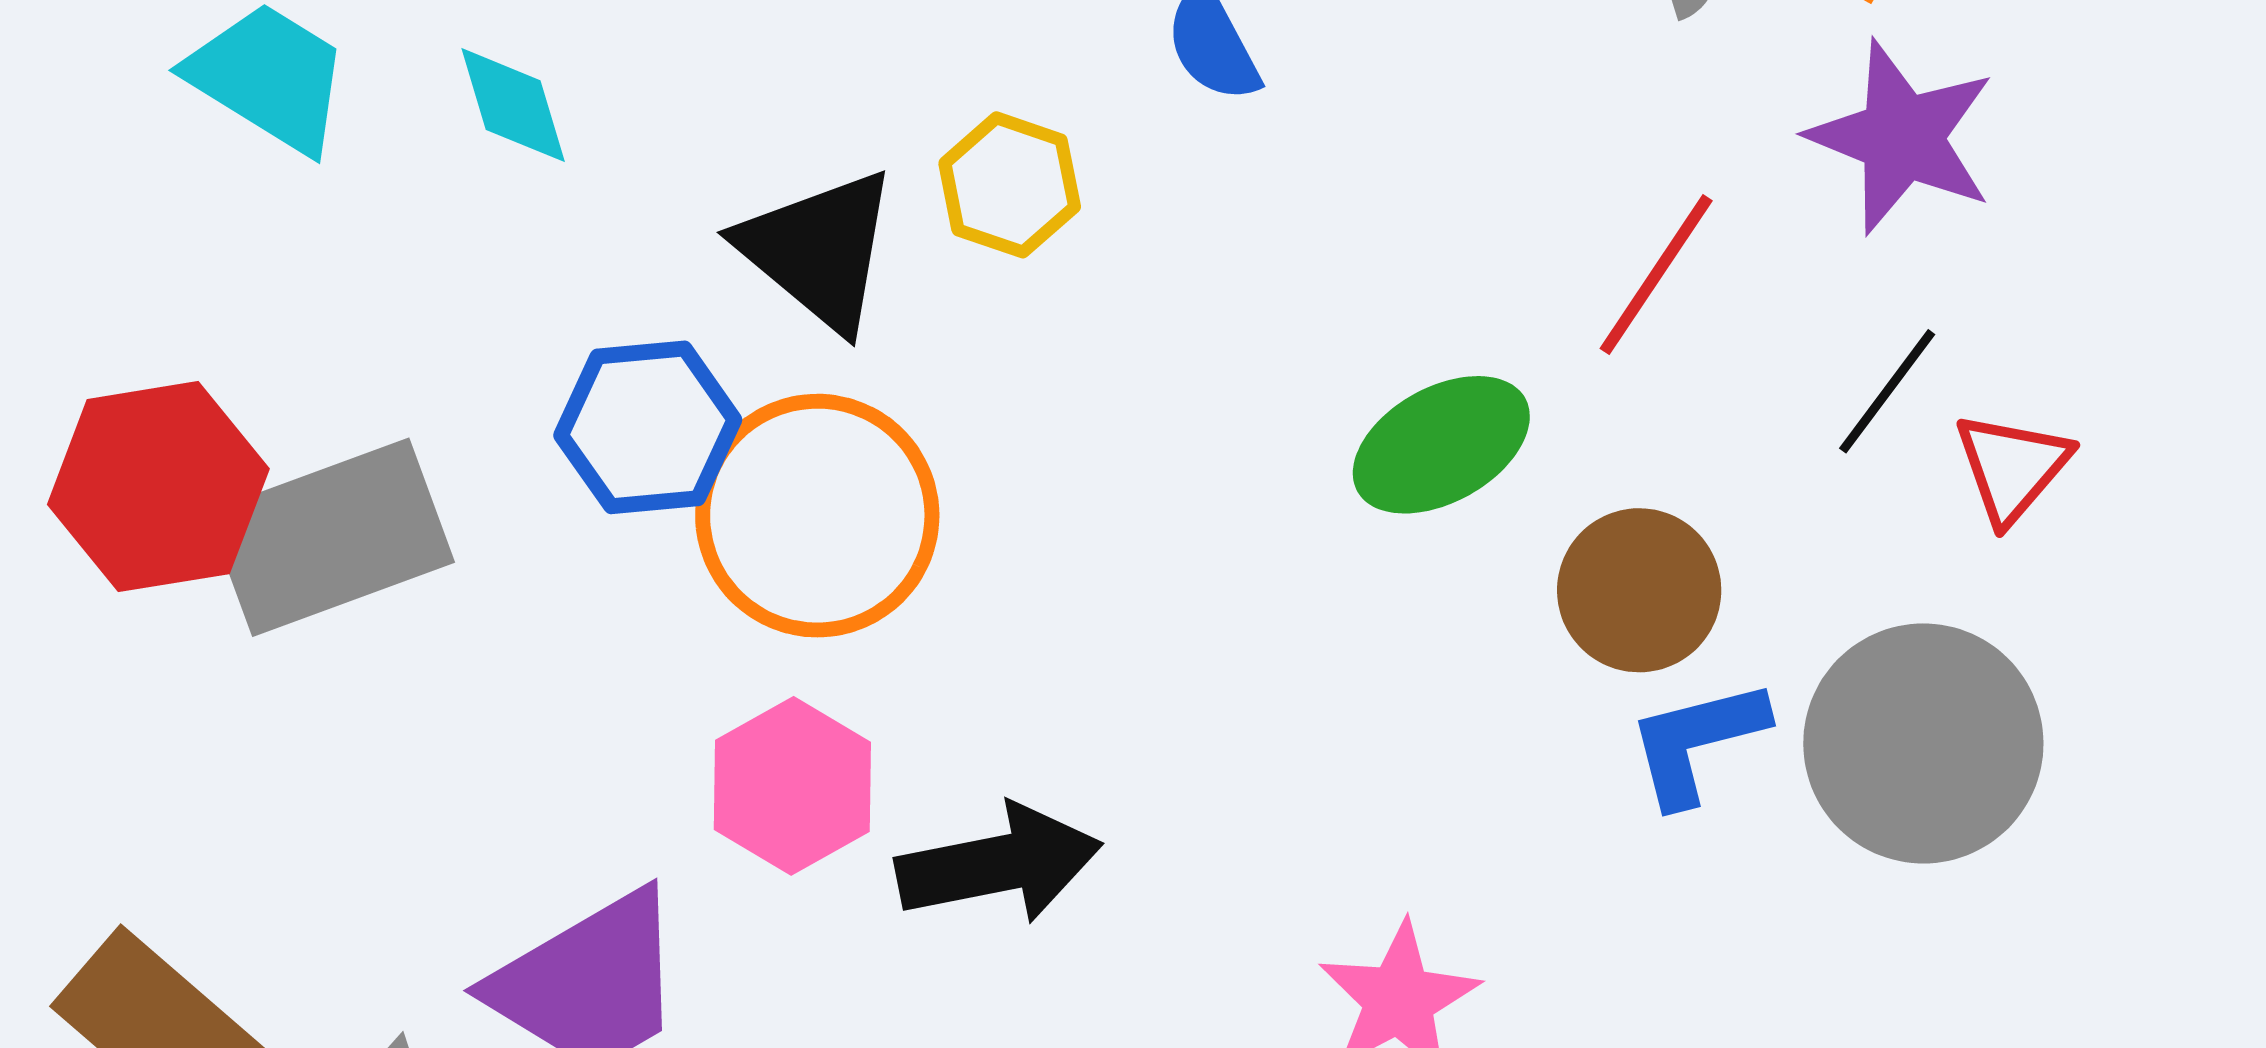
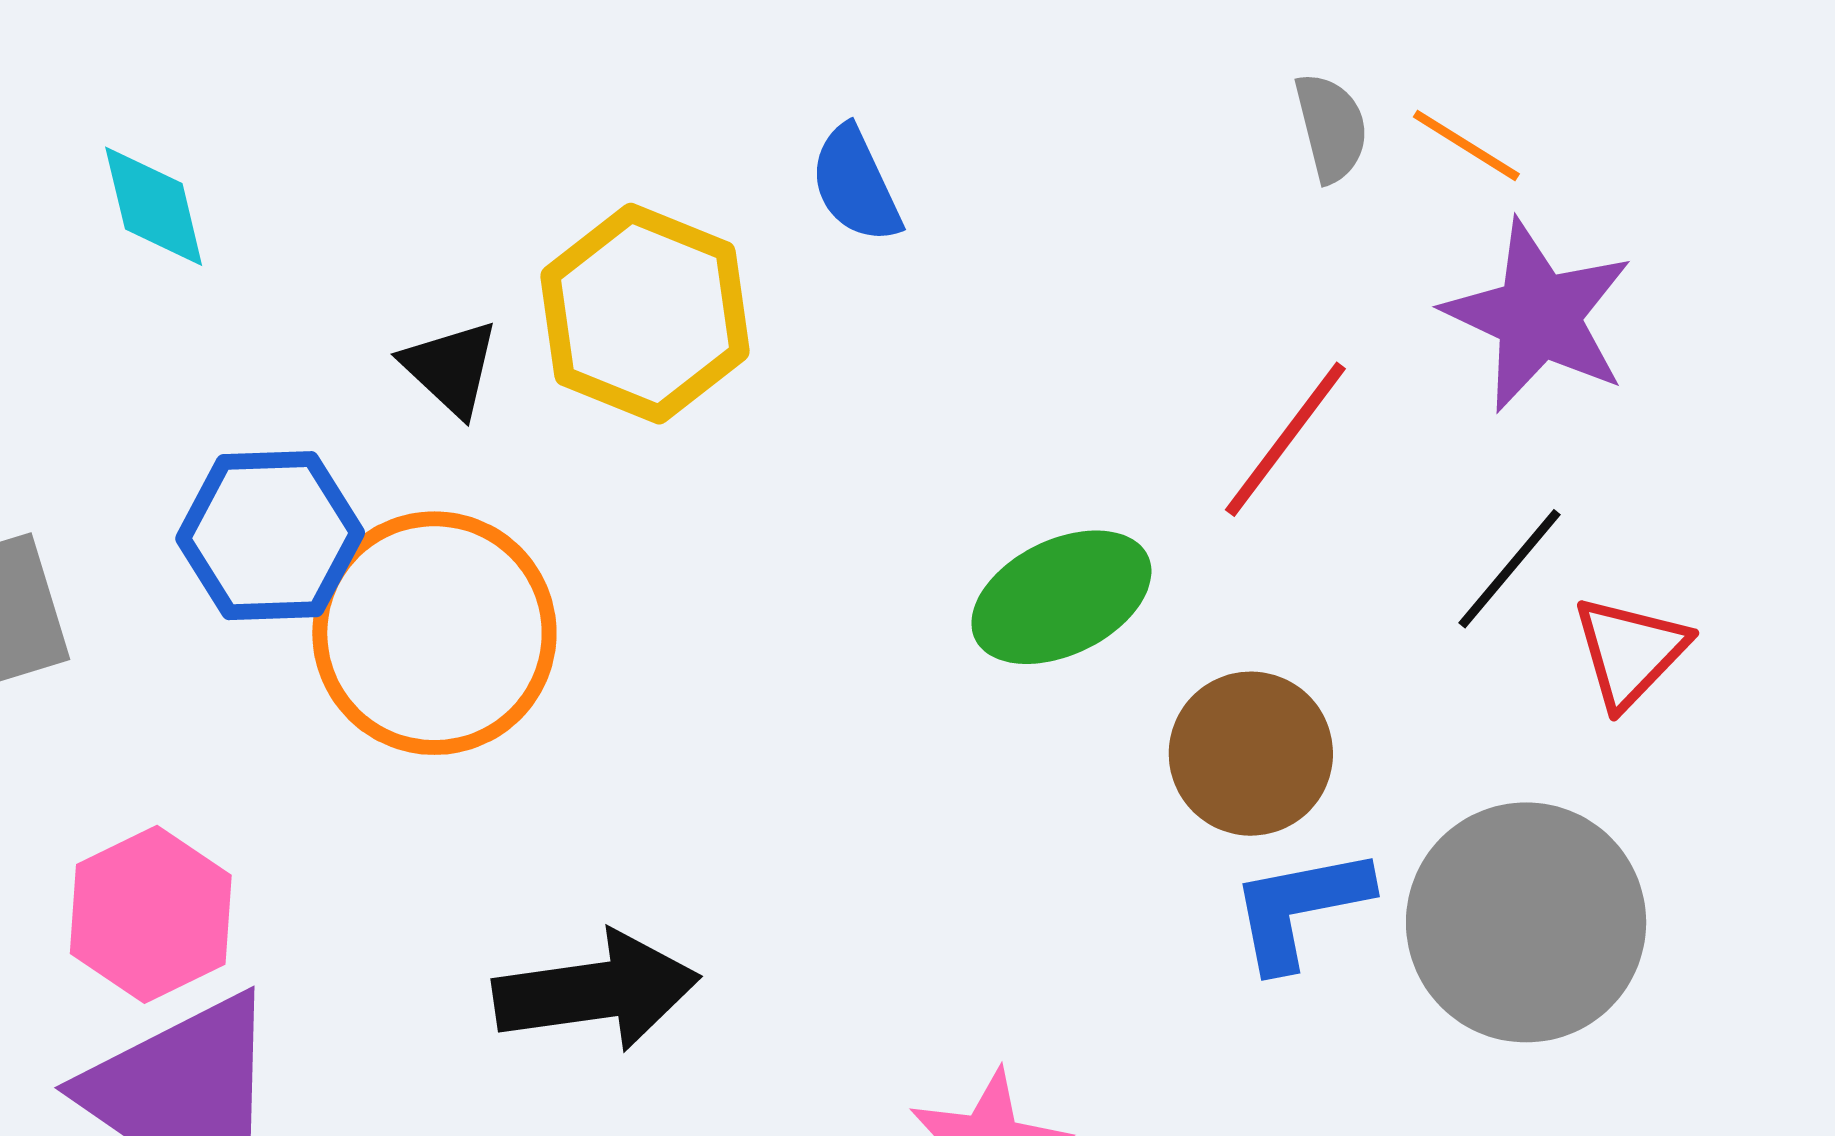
yellow hexagon: (1010, 185) -> (645, 314), size x1.5
black triangle: (819, 250) -> (451, 368), size x0.6
pink hexagon: (792, 786) -> (151, 914), moved

